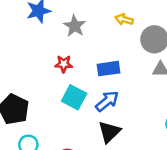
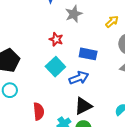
yellow arrow: (124, 19) -> (112, 22), turned 104
black triangle: (109, 132) -> (83, 106), moved

